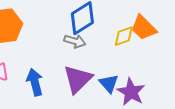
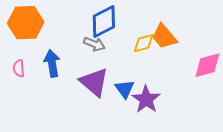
purple triangle: (78, 79) -> (94, 82), turned -40
blue arrow: (35, 82) -> (52, 63), moved

